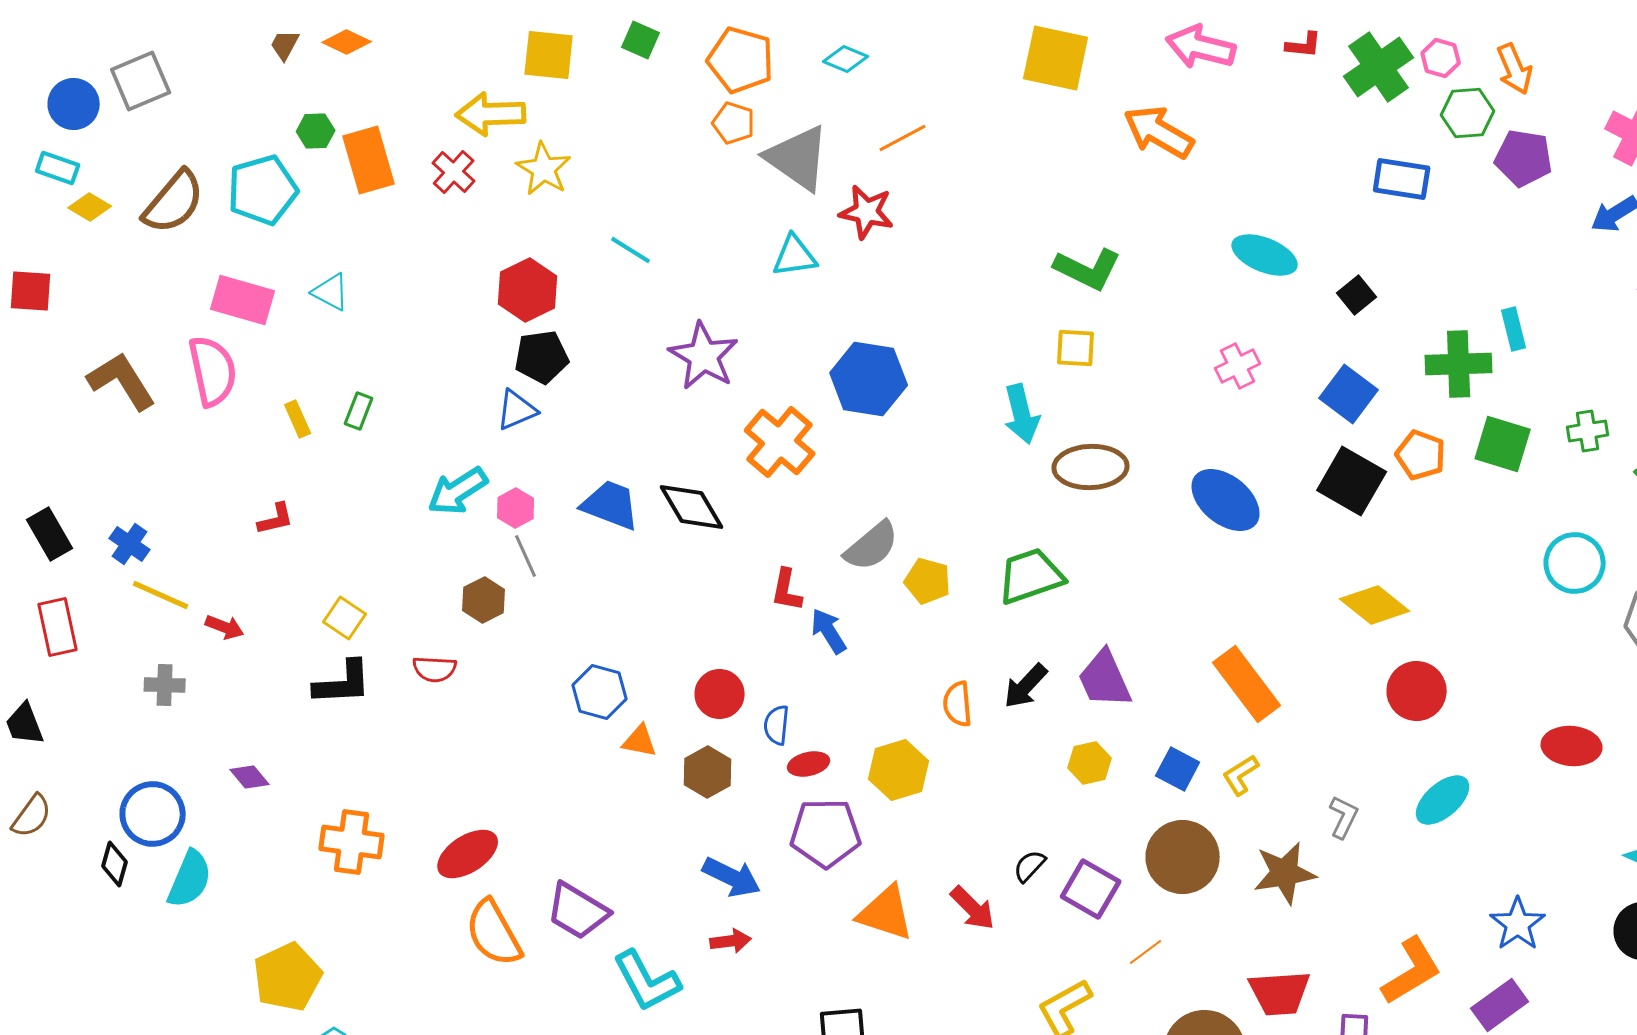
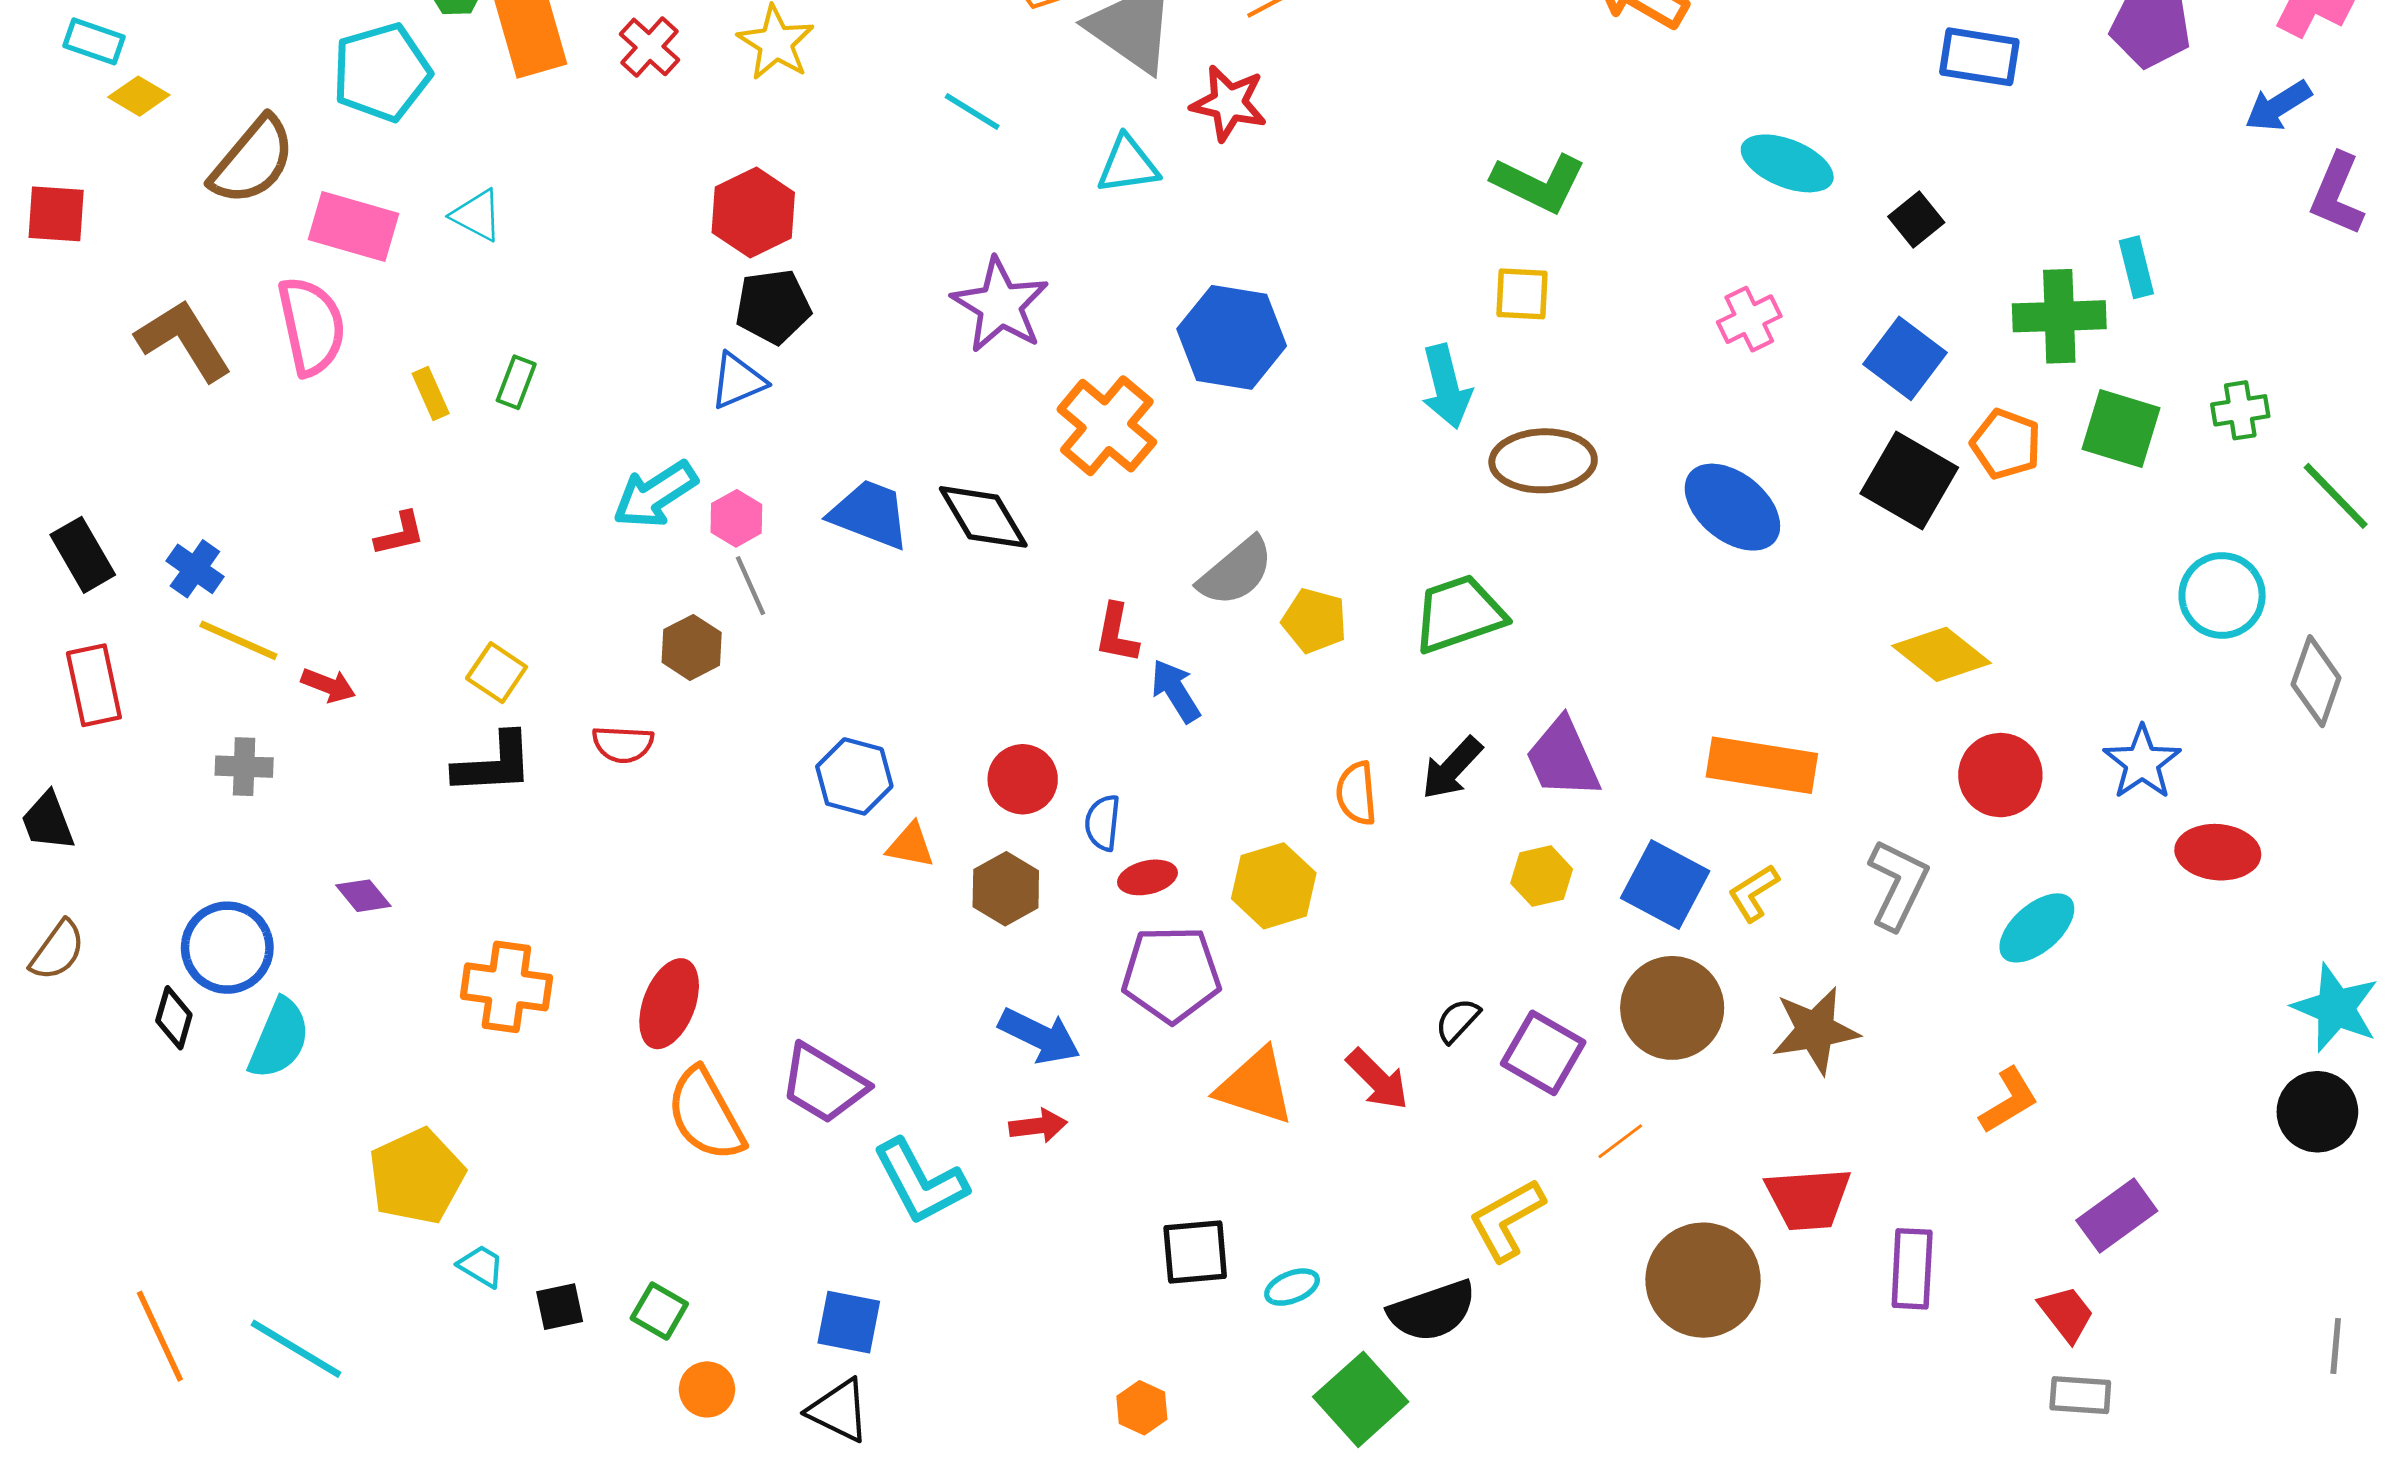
brown semicircle: (174, 202) -> (253, 161), moved
cyan line: (631, 250) -> (972, 112), moved
orange rectangle: (1247, 684) -> (1762, 765), turned -44
blue square: (1178, 769) -> (1665, 884), size x1.4
gray L-shape: (1344, 817) -> (1898, 884), moved, size x1.5
red ellipse: (468, 854) -> (669, 1004), turned -36
blue star: (1518, 924) -> (2142, 762), moved
orange L-shape: (1412, 971) -> (2009, 1100), moved, size x0.7

